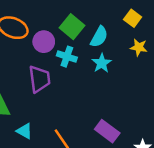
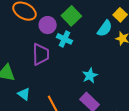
cyan semicircle: (99, 37) -> (105, 28), moved
cyan star: (102, 63) -> (90, 76), moved

